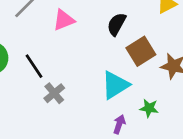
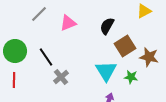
cyan triangle: (115, 85) -> (106, 71), turned -30
green star: (149, 108) -> (131, 77), moved

